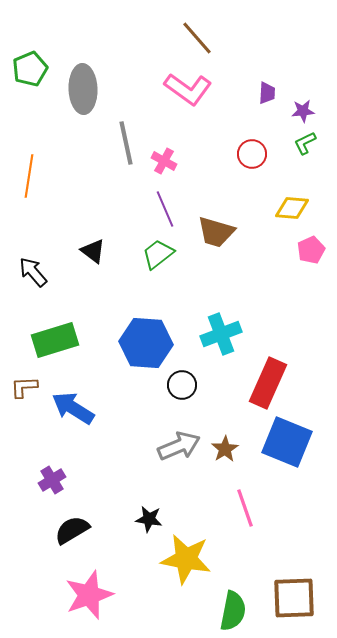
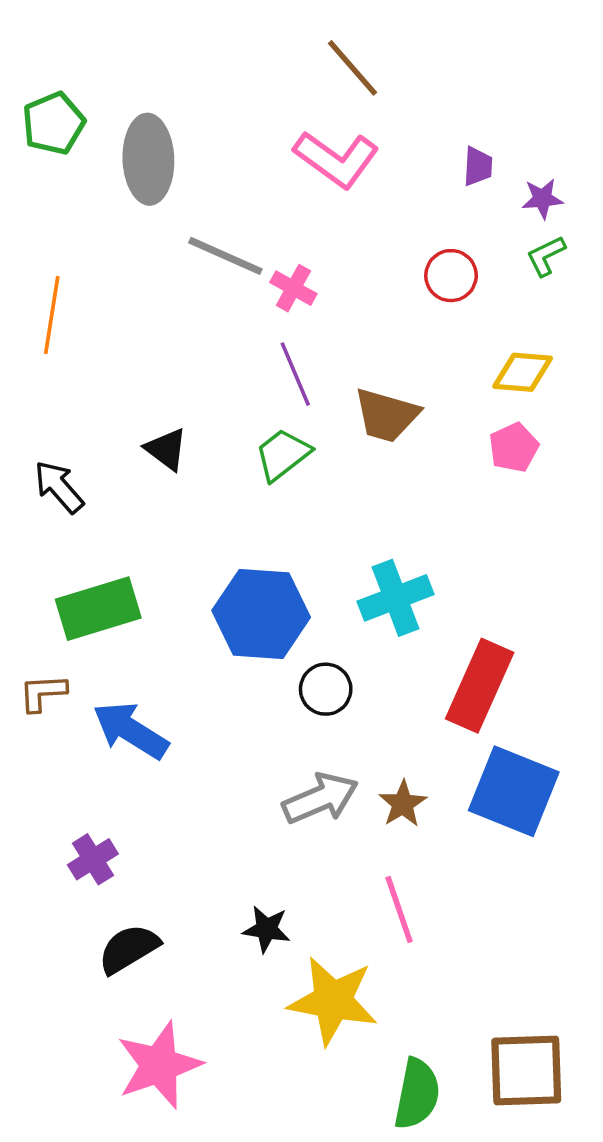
gray line: (126, 143) -> (225, 256), turned -54
pink pentagon: (311, 250) -> (514, 447), moved
pink line: (245, 508) -> (399, 909), moved

